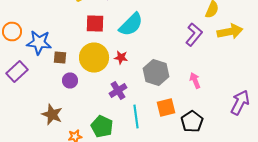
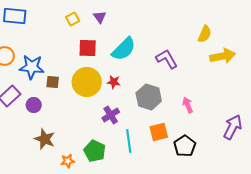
purple L-shape: (194, 34) -> (167, 59), moved, turned -70
purple circle: (70, 80) -> (34, 105), moved

